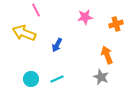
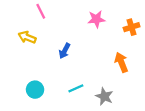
yellow arrow: (24, 33) -> (27, 37), size x0.7
gray star: (101, 77) -> (104, 96), moved
cyan line: (57, 79) -> (76, 88), moved

